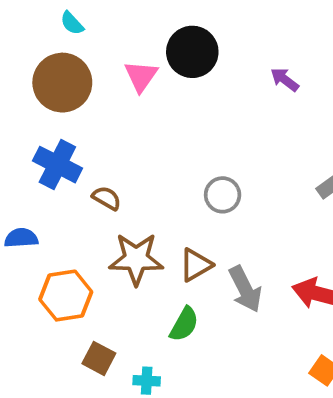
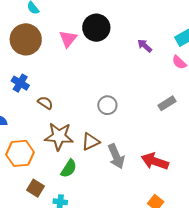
blue cross: (57, 165) -> (20, 83), size x0.7
green semicircle: (184, 324) -> (69, 169), moved

